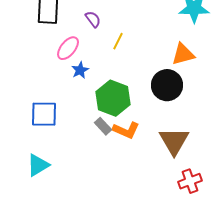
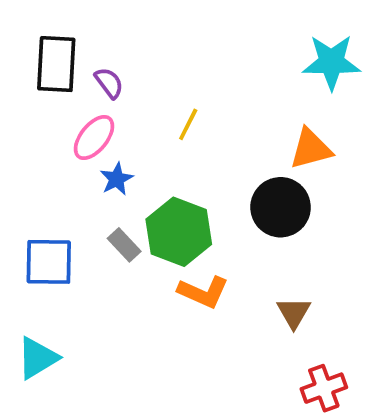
purple semicircle: (93, 19) -> (109, 83), moved
gray rectangle: (103, 126) -> (124, 245), moved
brown triangle: (174, 141) -> (294, 313), size x0.6

